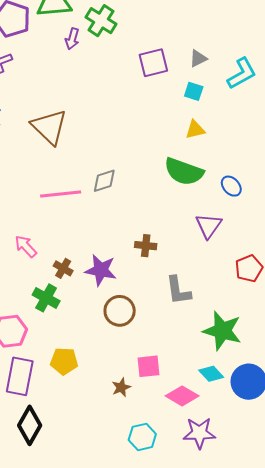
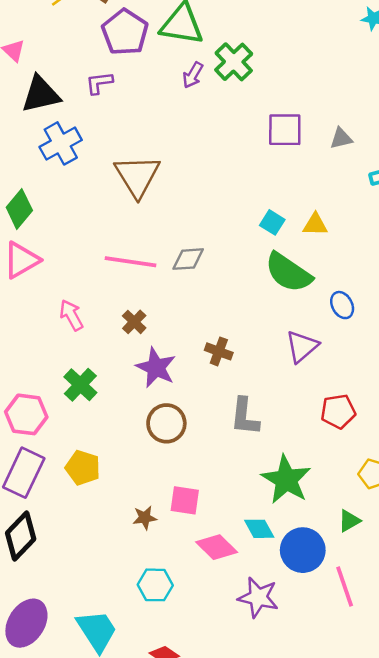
cyan square: (194, 91) -> (272, 222), moved
brown cross: (63, 268) -> (134, 322), moved
purple star: (199, 433) -> (258, 597), moved

